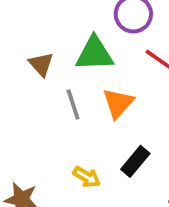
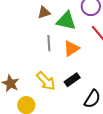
brown triangle: (41, 64) -> (44, 12), moved, turned 40
yellow arrow: (87, 177) -> (46, 81), size x1.5

